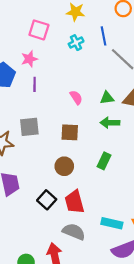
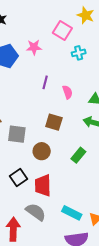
pink square: (39, 30) -> (62, 30), moved
cyan cross: (76, 43) -> (79, 53), moved
purple line: (35, 84) -> (45, 82), moved
gray square: (29, 127) -> (17, 134), moved

